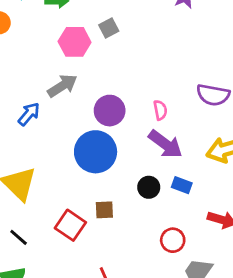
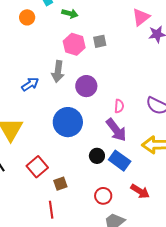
gray arrow: (62, 86) -> (58, 72), turned 115
purple circle: (110, 111) -> (86, 86), moved
blue rectangle: (182, 185) -> (120, 161), size x1.5
brown square: (104, 210) -> (60, 184), moved, turned -32

